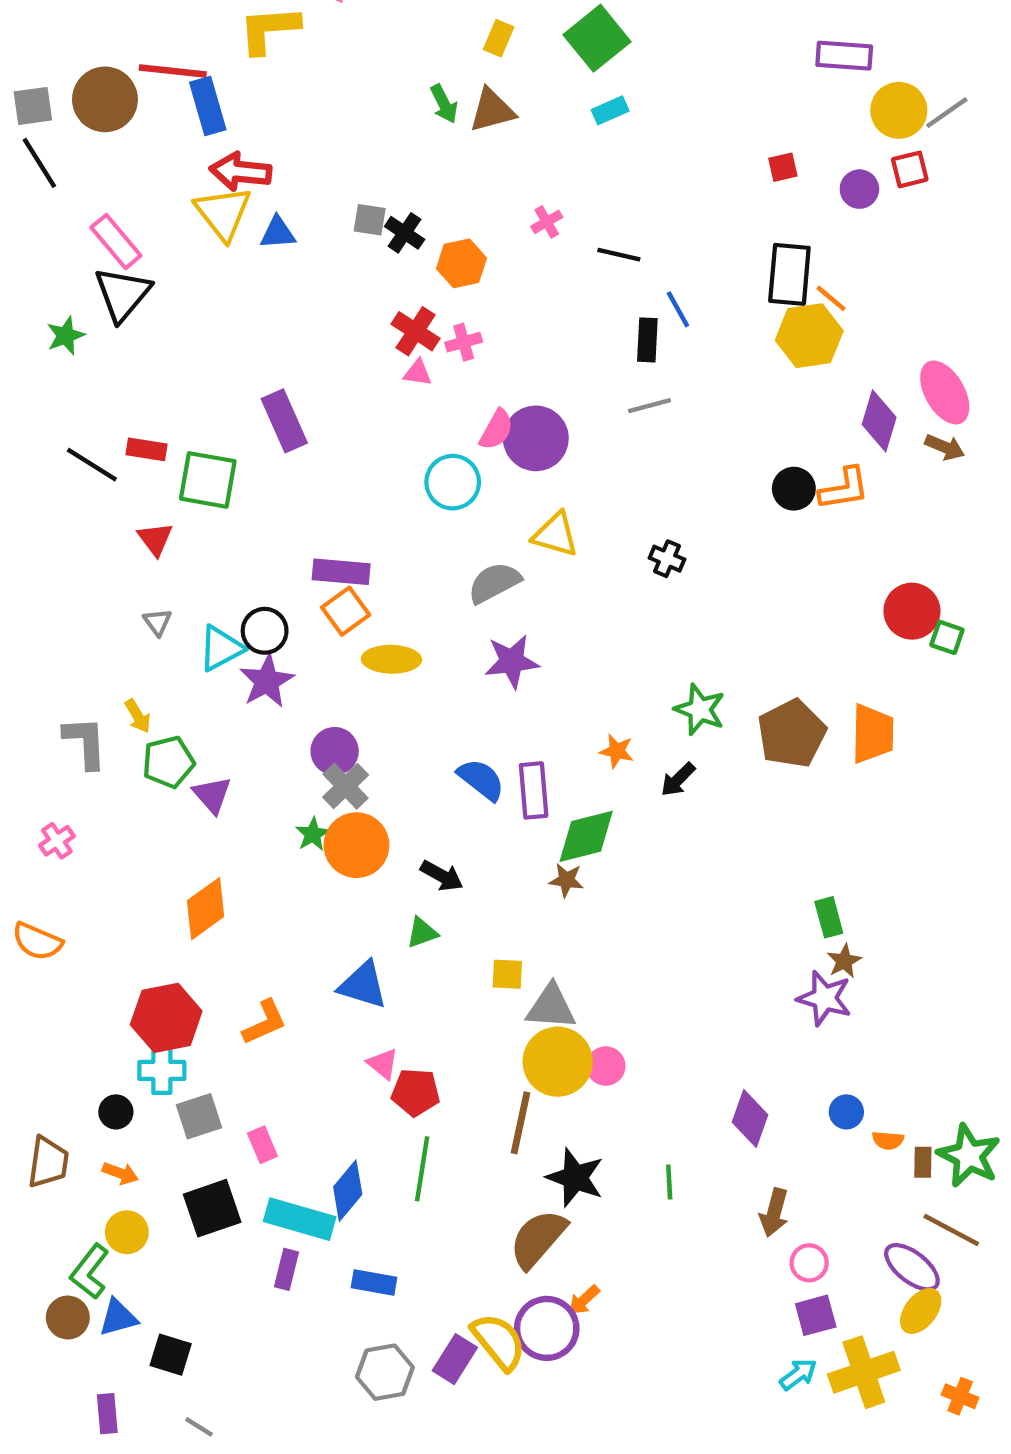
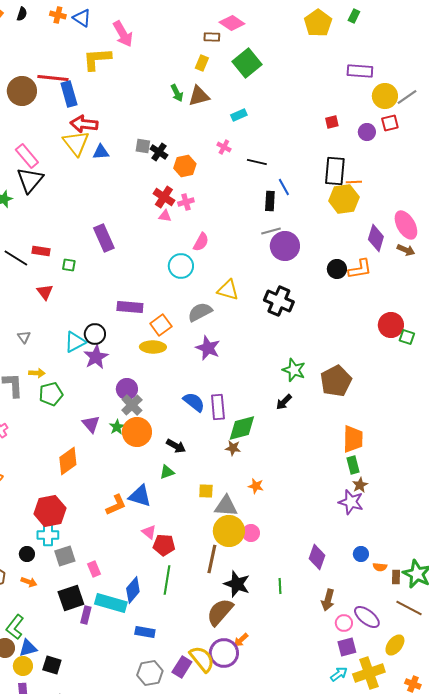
cyan rectangle: (610, 110) -> (239, 115), moved
pink cross: (547, 222) -> (224, 147), turned -32
orange line: (831, 298) -> (354, 182), turned -42
purple circle: (536, 438) -> (285, 246), moved
green square: (208, 480) -> (69, 265), size x0.5
black cross: (667, 559) -> (279, 301), size x1.8
orange square: (346, 611) -> (161, 325), moved
gray triangle: (157, 622) -> (24, 337), moved
purple star: (512, 661) -> (208, 348), turned 30
yellow arrow: (138, 716) -> (37, 373), turned -56
orange trapezoid: (873, 734) -> (353, 439), moved
orange star: (617, 751) -> (256, 486), moved
purple triangle: (212, 795) -> (91, 424), moved
orange L-shape: (265, 1022) -> (116, 505), moved
yellow circle: (127, 1232) -> (23, 666), moved
purple ellipse: (912, 1267) -> (367, 617), moved
purple rectangle: (286, 1269) -> (86, 615), moved

